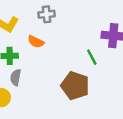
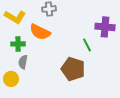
orange semicircle: (36, 42) -> (40, 32), size x1.5

